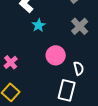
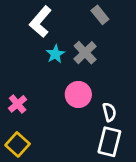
gray cross: (80, 26) -> (85, 53), moved
white rectangle: (67, 90) -> (109, 142), moved

